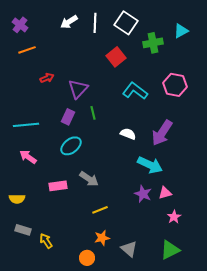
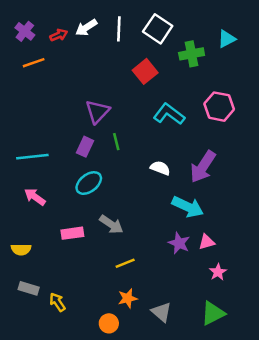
red arrow: (47, 78) -> (59, 35), moved

